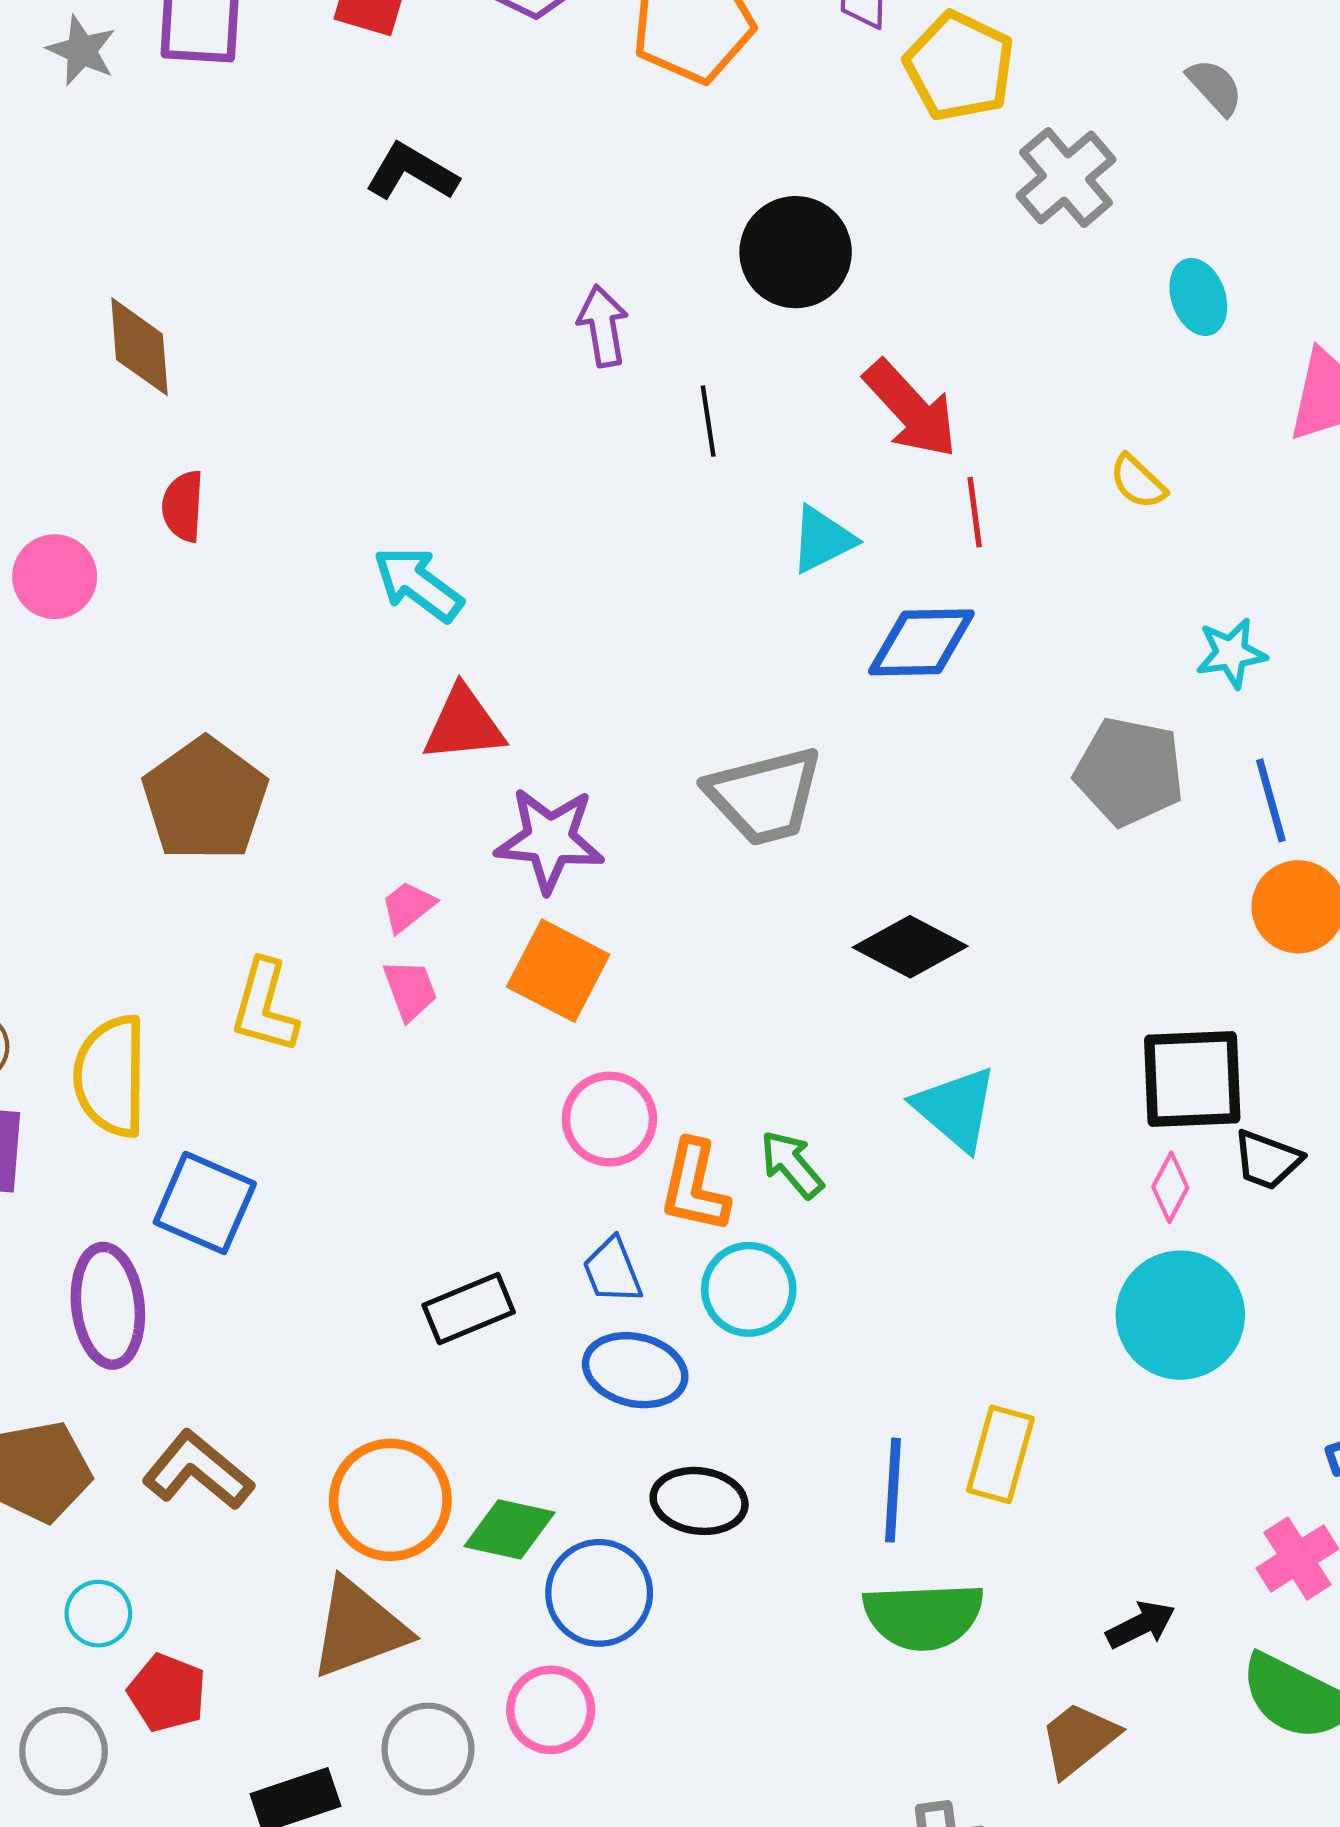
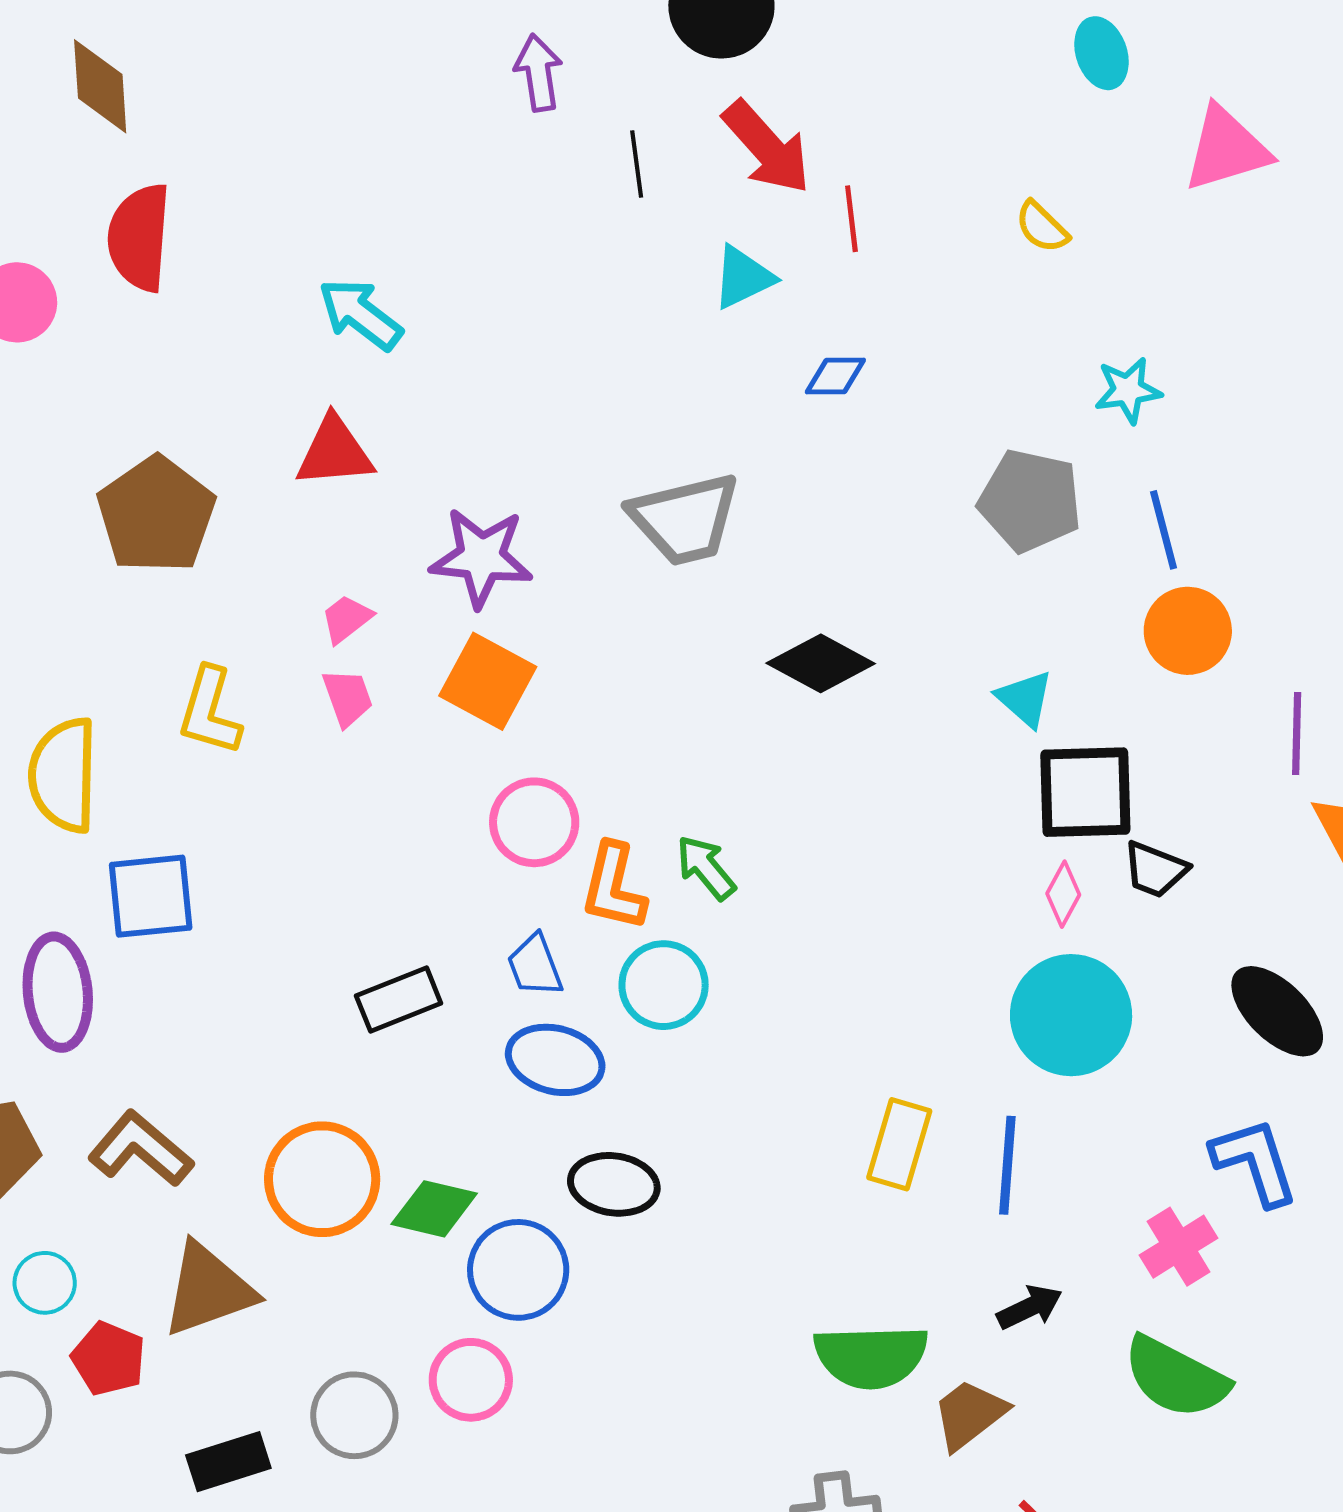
red arrow: (911, 409) -> (767, 147), moved
red semicircle: (183, 506) -> (139, 237), size x1.6
red line: (975, 512) -> (851, 219), moved
blue diamond: (921, 642) -> (835, 376), size x0.6
red triangle: (464, 724) -> (335, 452), moved
cyan triangle: (956, 1108) -> (1025, 699), moved, size x0.7
blue square: (205, 1203) -> (151, 896), turned -30
blue line: (893, 1490) -> (1007, 1165), moved
green semicircle: (923, 1616) -> (871, 1356), moved
brown triangle: (359, 1628) -> (208, 1290), moved

